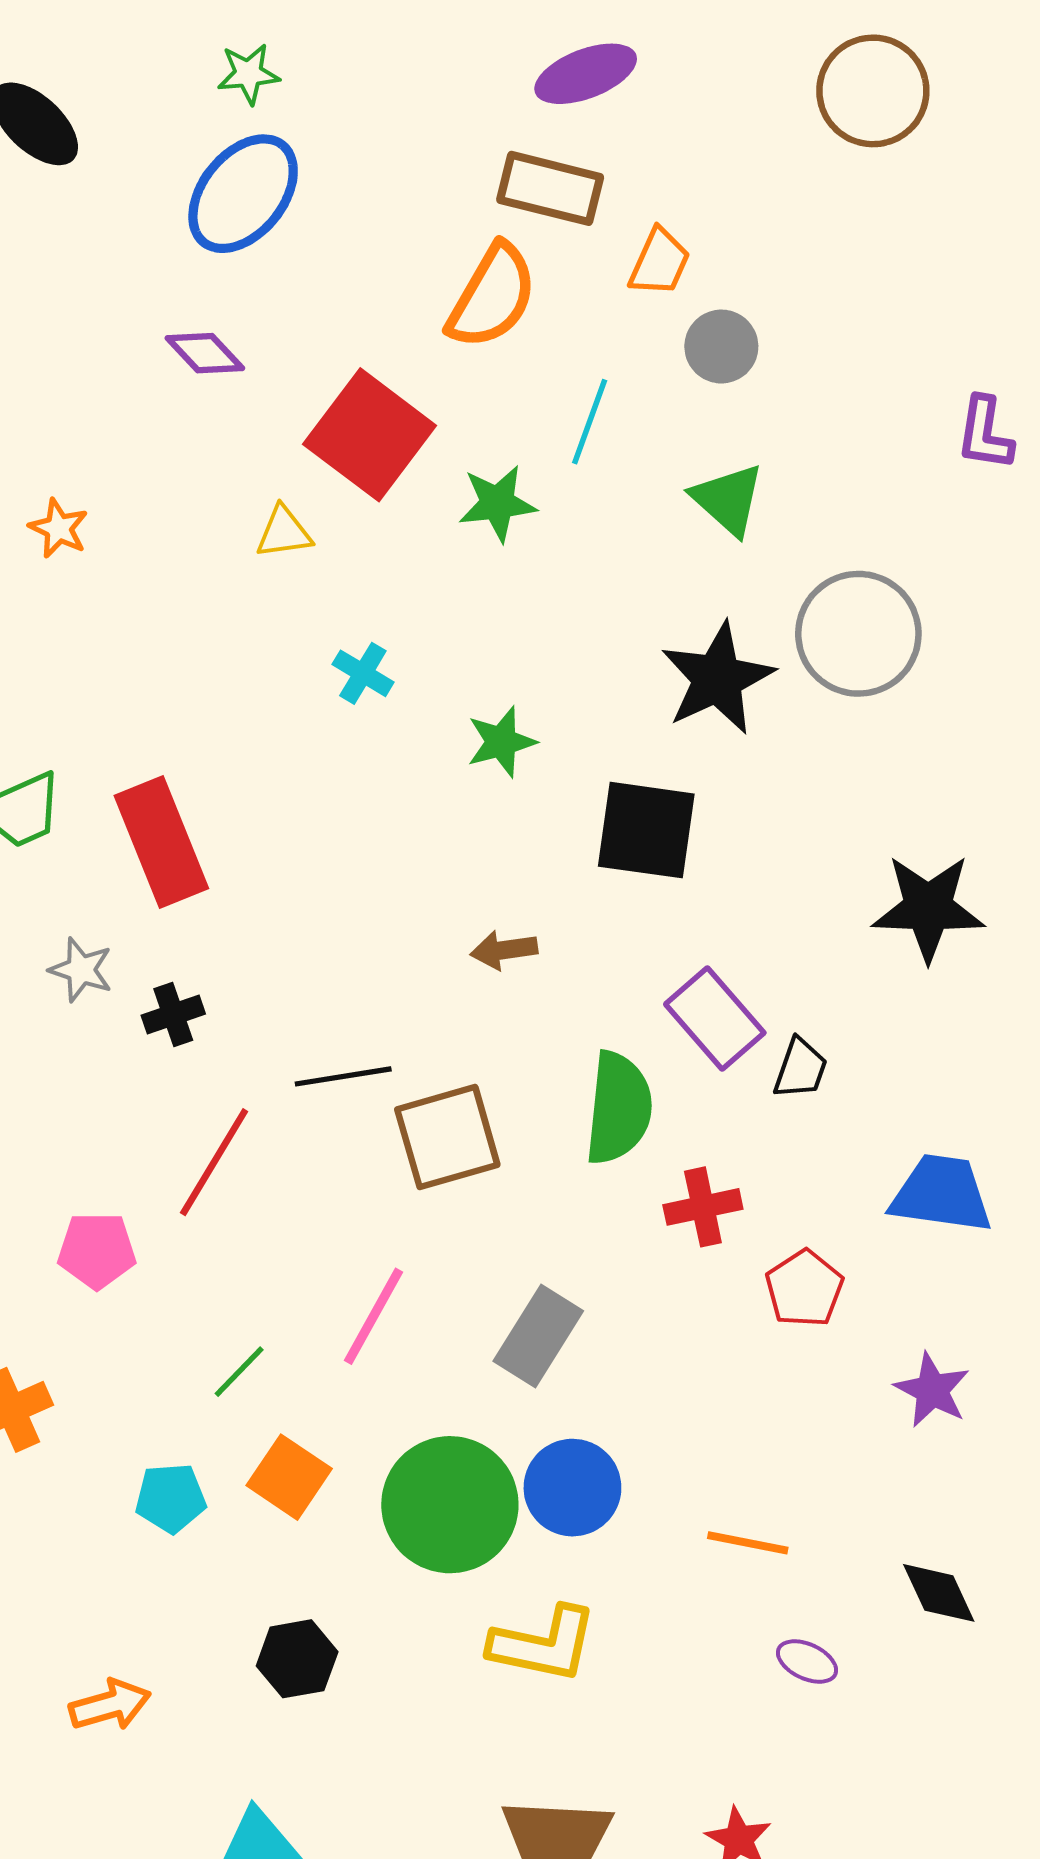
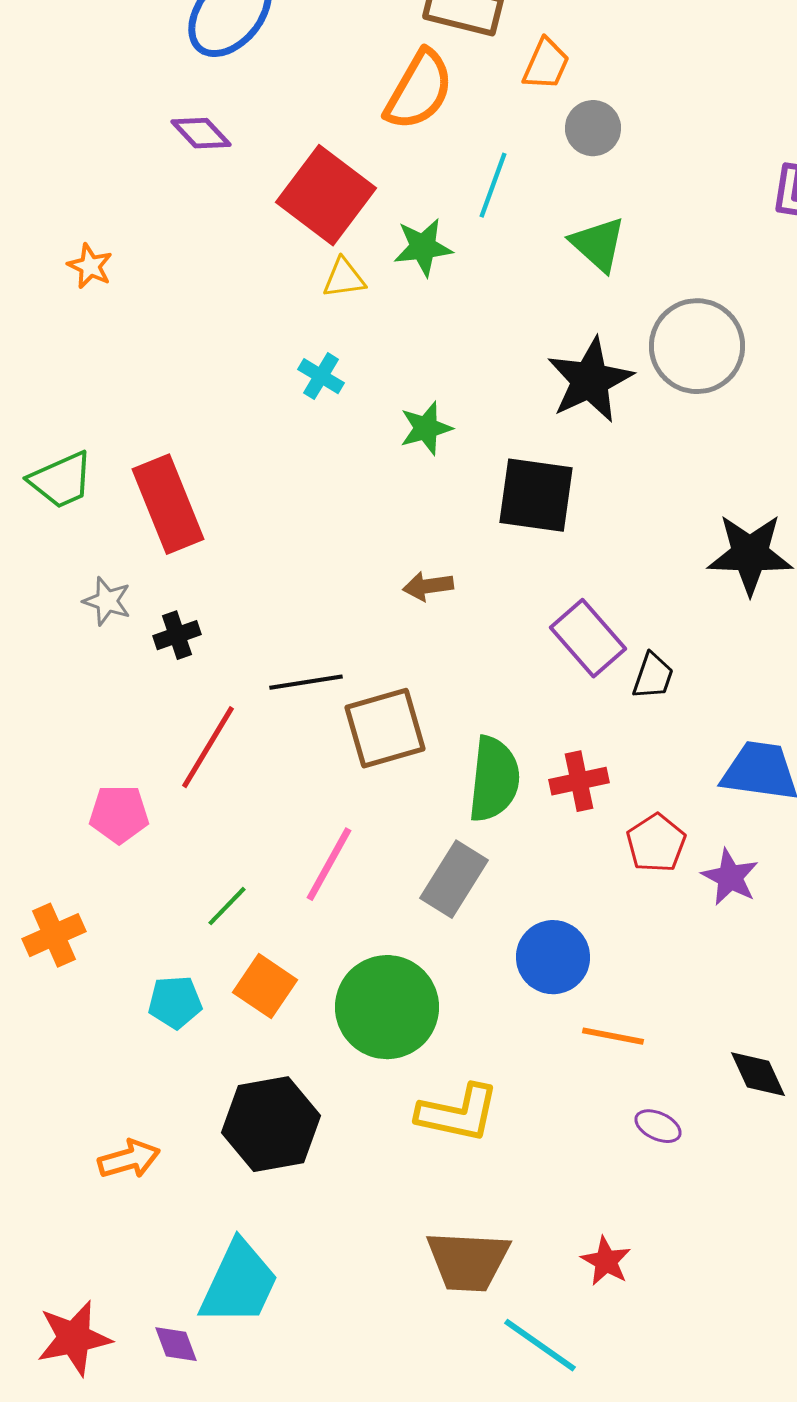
yellow triangle: (284, 532) -> (344, 278), moved
green semicircle: (619, 1108) -> (494, 779), moved
purple star: (932, 1390) -> (730, 877), moved
blue circle: (572, 1488) -> (553, 957), moved
black hexagon: (297, 1659) -> (271, 1124), size x1.6

